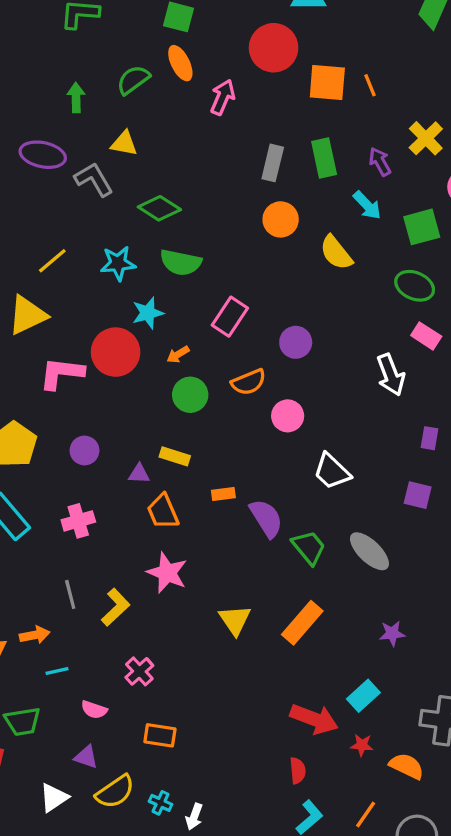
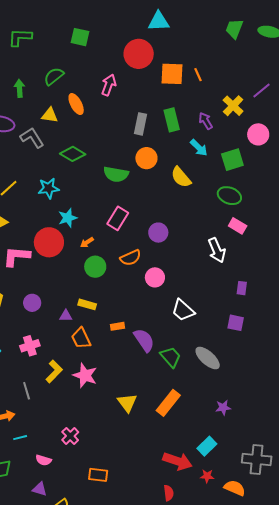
orange ellipse: (180, 63) -> (76, 104), moved
green semicircle: (181, 262) -> (116, 174), moved
yellow L-shape: (116, 607) -> (54, 371), moved
orange rectangle: (160, 735) -> (98, 475), moved

